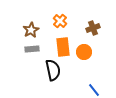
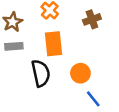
orange circle: (84, 52) -> (80, 73), moved

